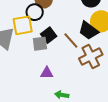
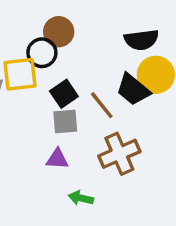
gray square: (40, 44) -> (65, 121), moved
brown cross: (91, 57) -> (119, 154), moved

